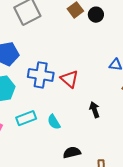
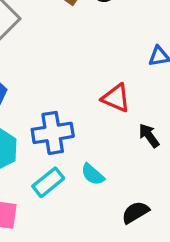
blue cross: (41, 75) -> (53, 133), moved
red triangle: (69, 79) -> (116, 98), moved

